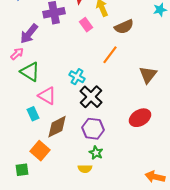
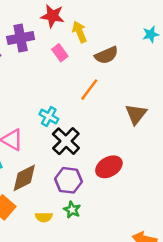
red ellipse: (140, 118) -> (109, 167), moved
yellow semicircle: (85, 169) -> (44, 217), moved

